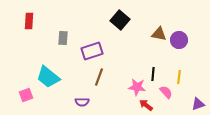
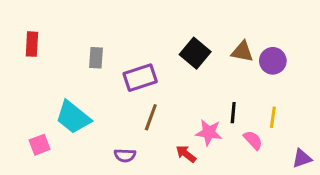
black square: (120, 20) -> (195, 53), moved
red rectangle: (29, 21) -> (32, 44), moved
red arrow: (146, 105) -> (186, 154), moved

